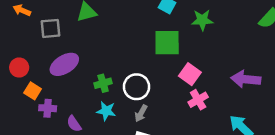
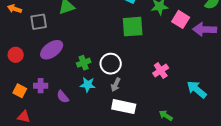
pink square: (190, 74) -> (181, 19), moved
purple arrow: (246, 79) -> (205, 29), moved
orange square: (33, 91) -> (20, 91), moved

